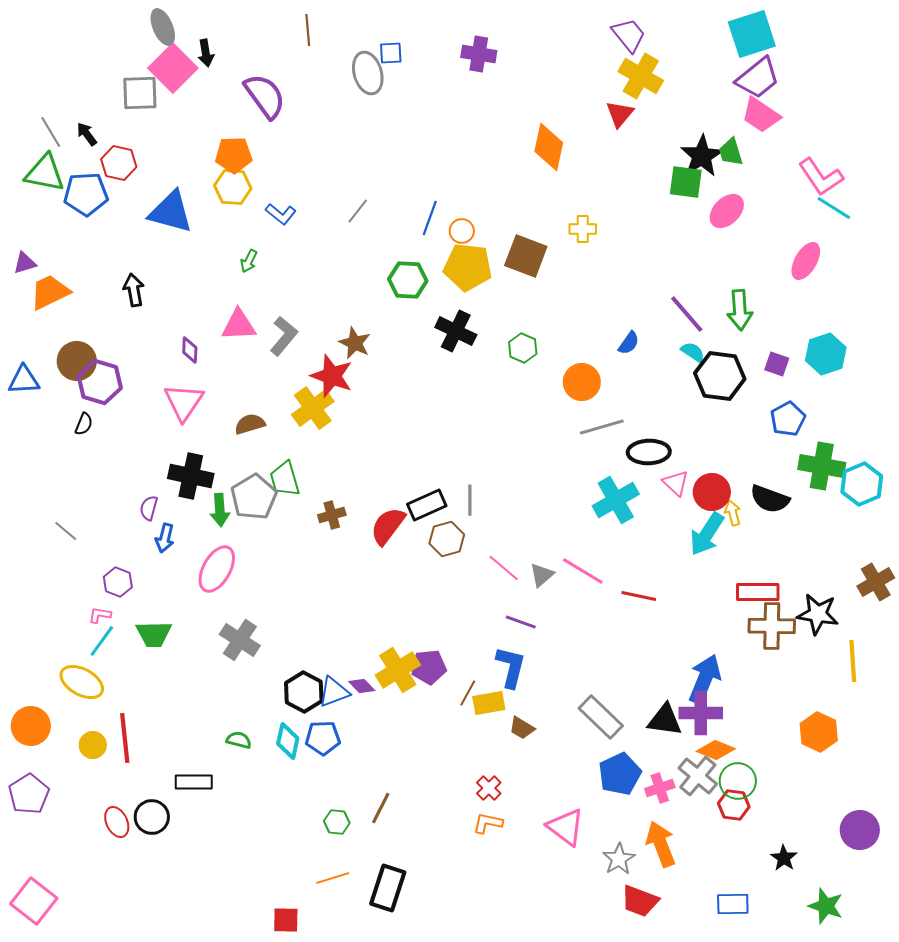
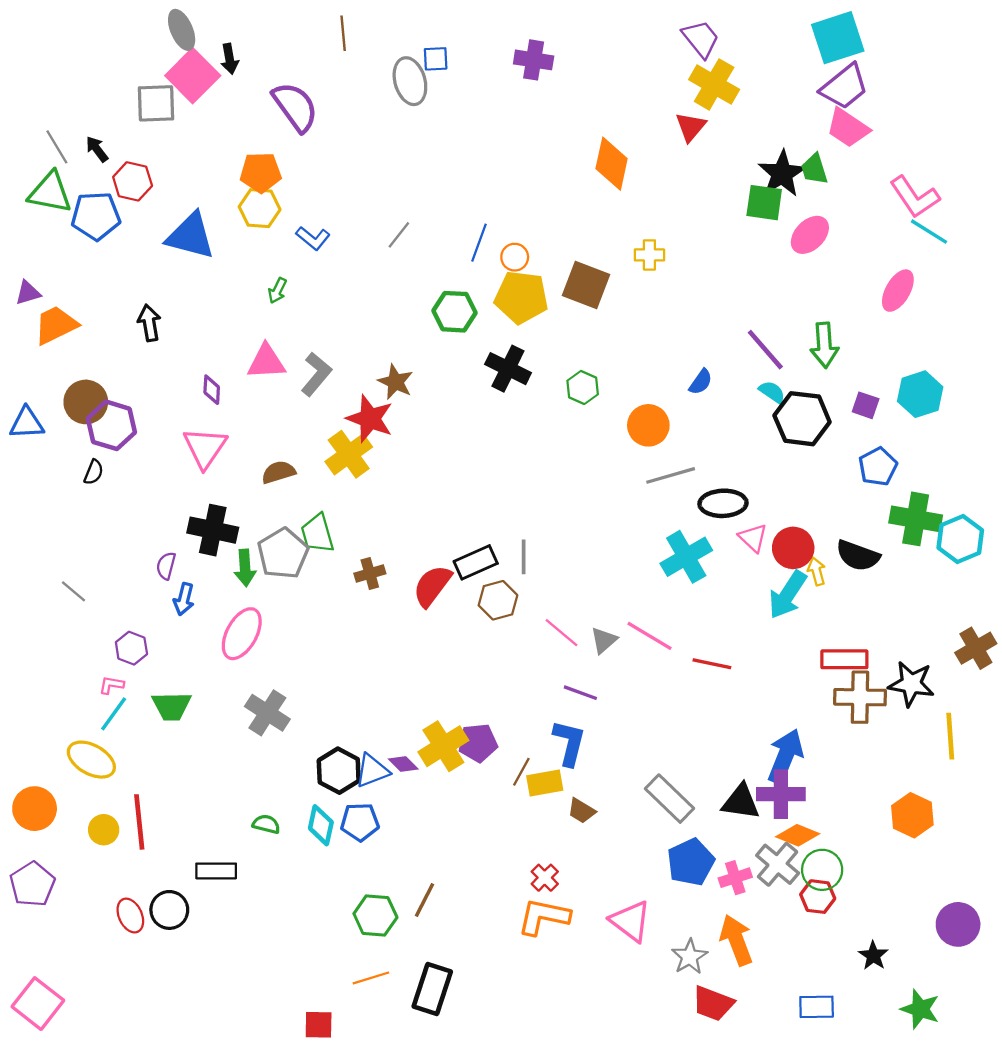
green hexagon: (337, 822) -> (375, 916), size x1.5
orange L-shape: (488, 823) -> (544, 917), size x1.6

